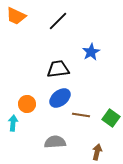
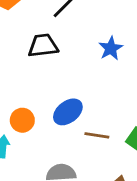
black trapezoid: (58, 69) -> (43, 46), moved

